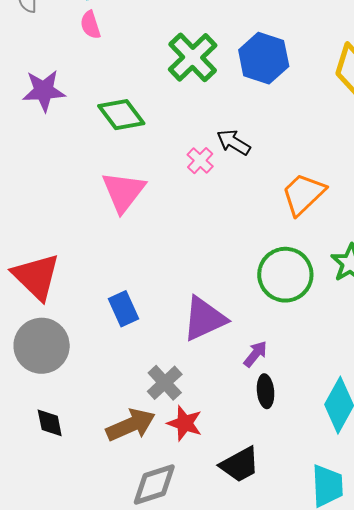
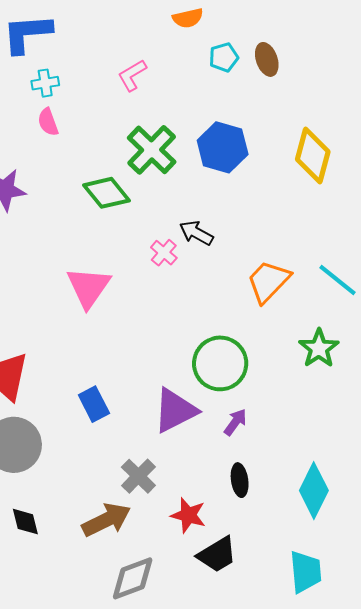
green diamond: (121, 115) -> (107, 193), moved
green circle: (285, 275) -> (220, 363), moved
purple arrow: (255, 354) -> (235, 422), moved
red star: (185, 423) -> (188, 515), moved

